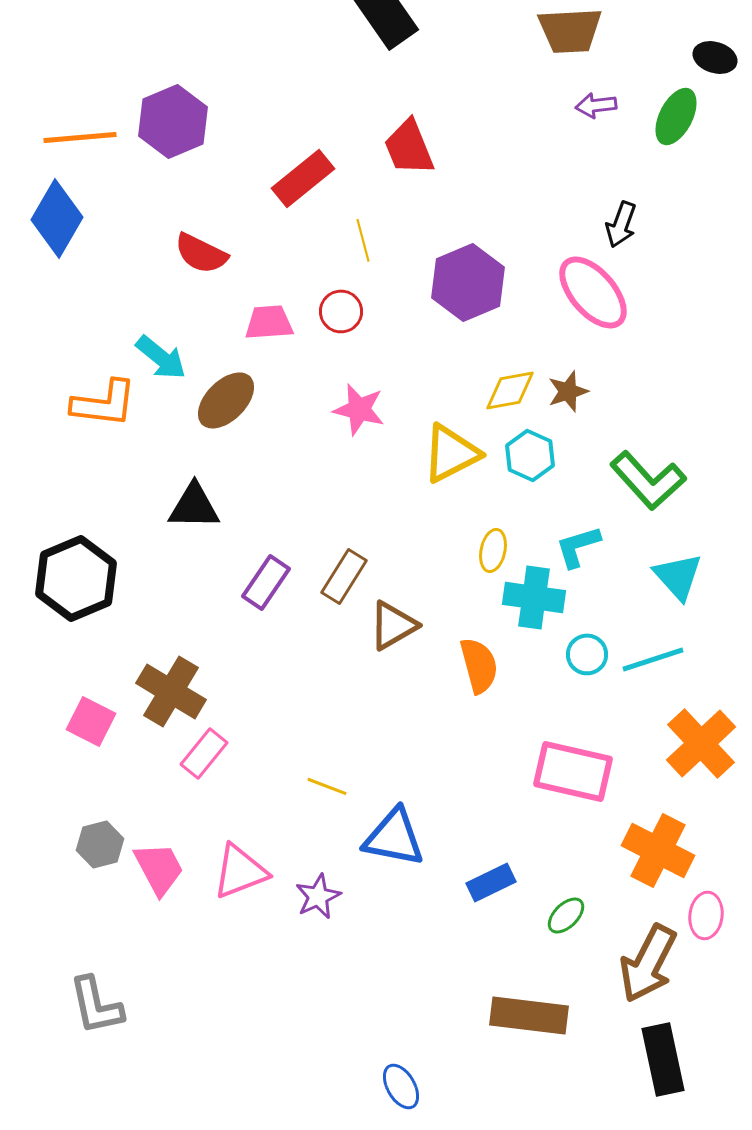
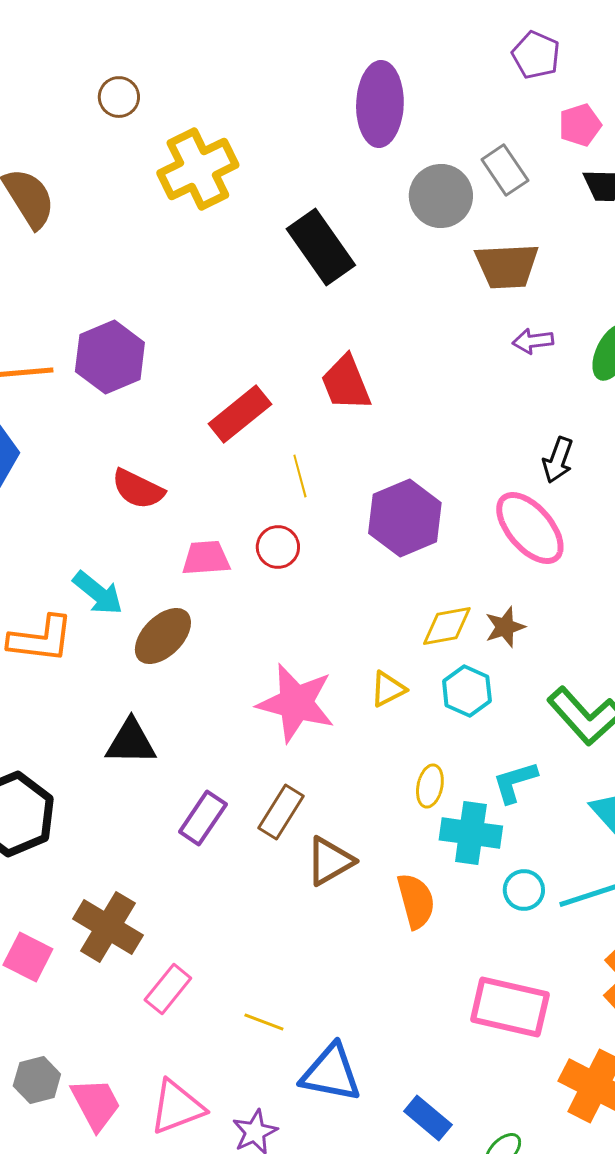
pink star: (359, 409) -> (296, 703), moved, size x1.5
yellow triangle: (451, 453) -> (388, 689), size x0.6
pink rectangle: (204, 753) -> (168, 989), moved
blue rectangle: (491, 882) -> (428, 1118), turned 66

